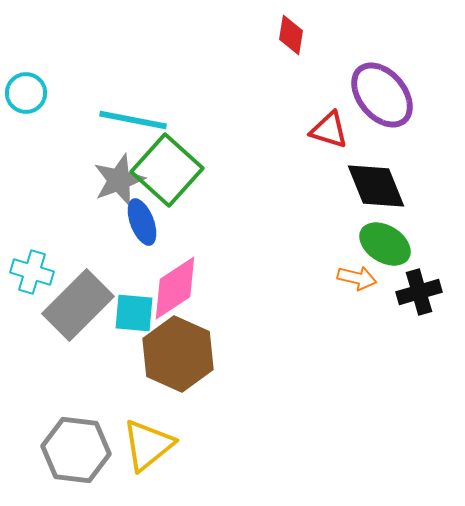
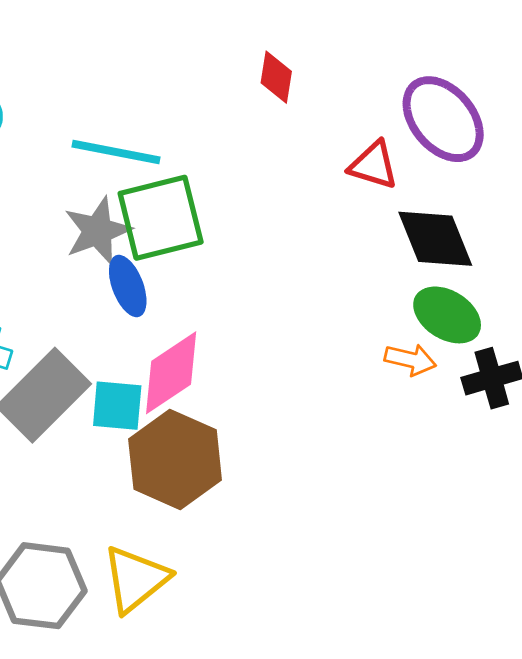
red diamond: (291, 35) -> (276, 77), moved
green square: (167, 170) -> (161, 218), turned 34

